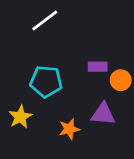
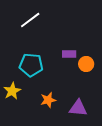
purple triangle: (103, 114) -> (78, 108), moved

